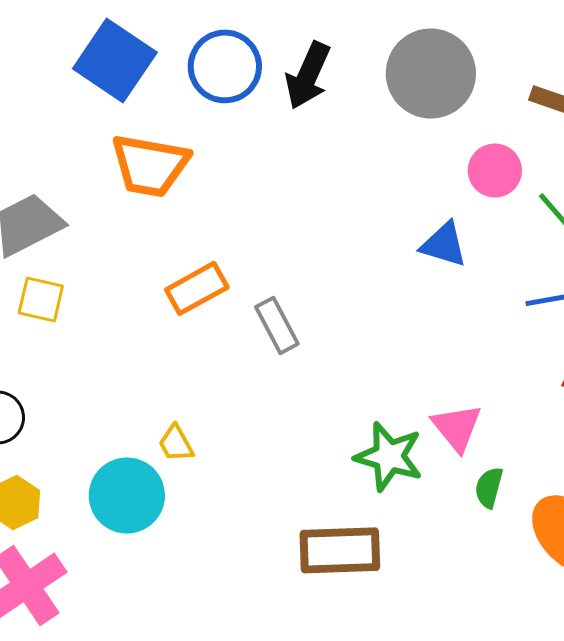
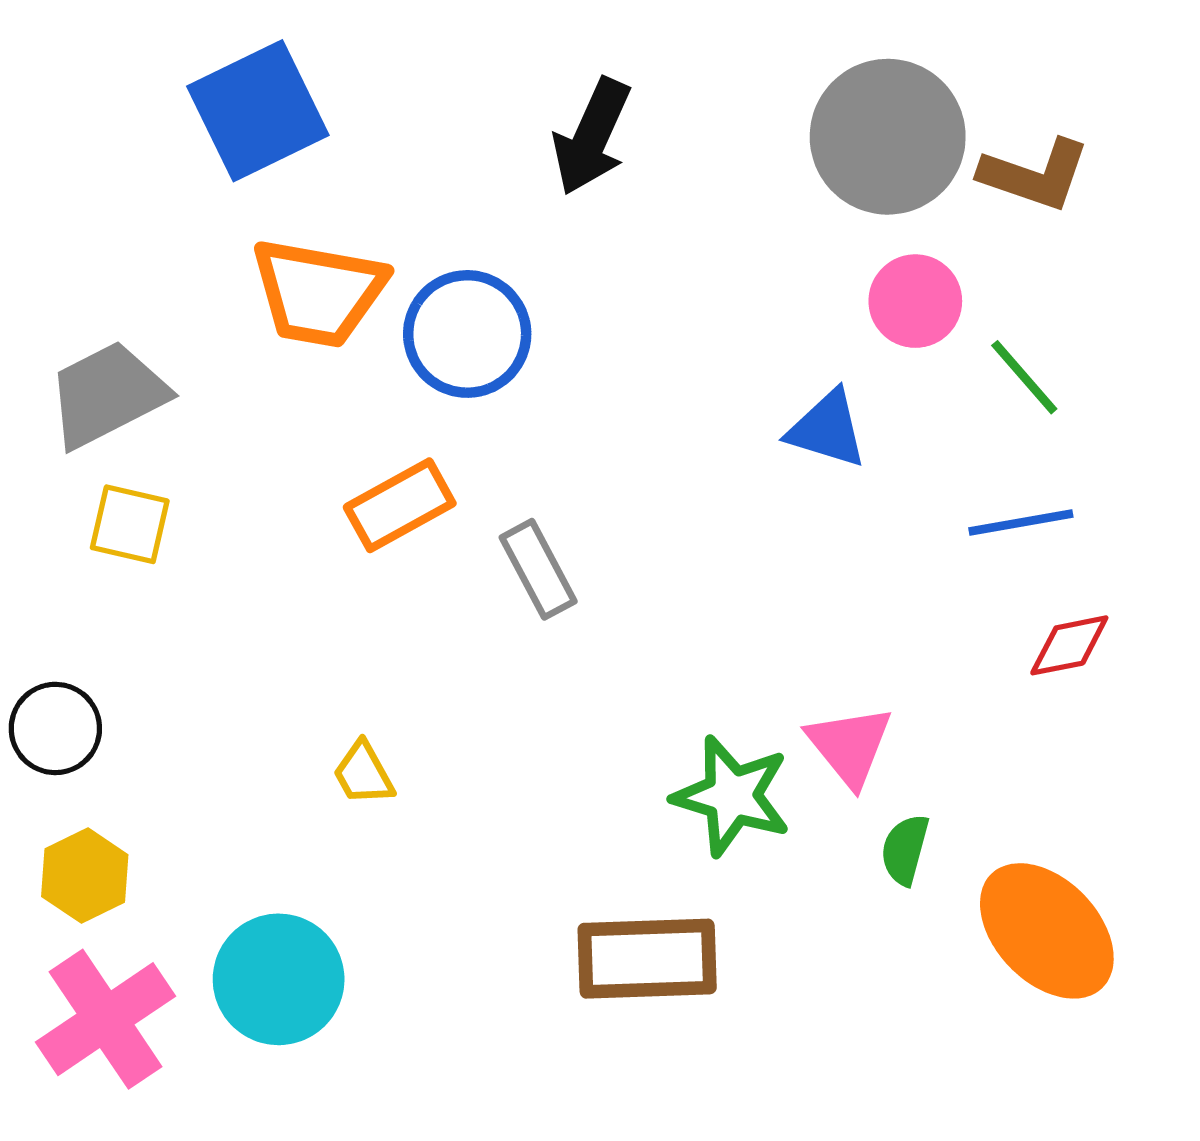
blue square: (115, 60) -> (258, 111), turned 30
blue circle: (225, 66) -> (467, 334), moved
gray circle: (431, 73) -> (888, 137), moved
cyan circle: (127, 495) -> (279, 979), moved

